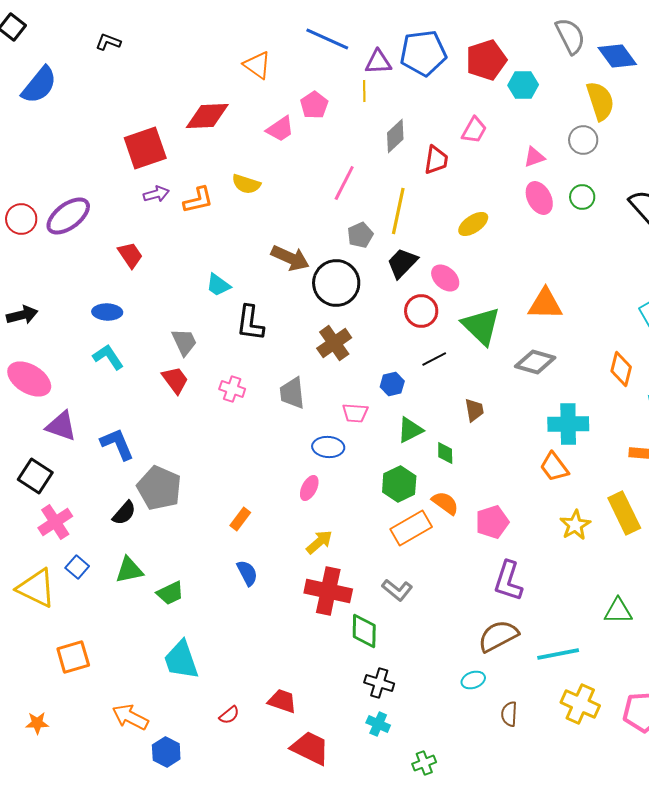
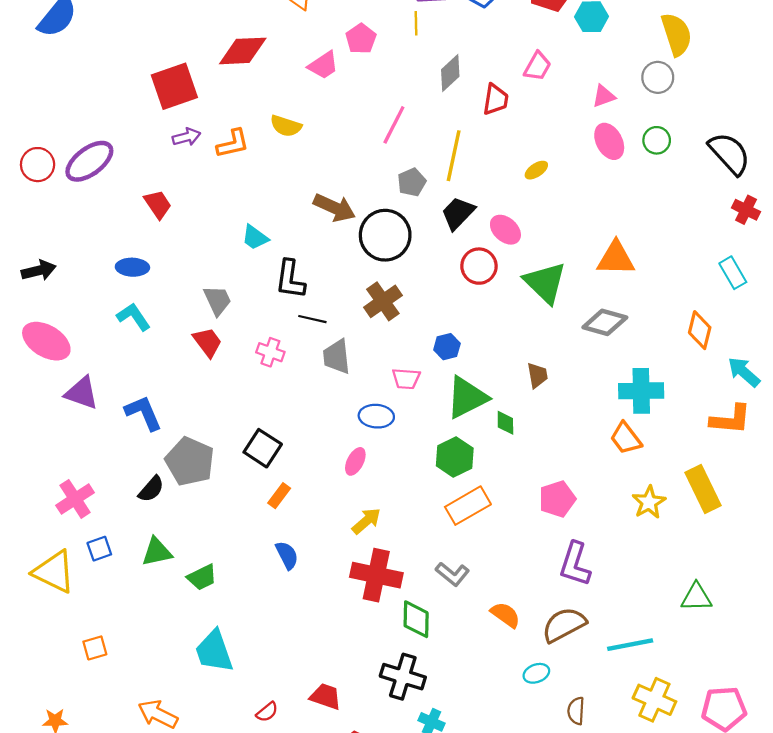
yellow ellipse: (473, 224) -> (536, 170), size x0.7
black line: (434, 359) -> (312, 319), moved, turned 40
green triangle: (410, 430) -> (467, 397), size x1.5
black square: (35, 476) -> (263, 448), moved
orange semicircle: (445, 503) -> (505, 615), moved
blue square: (77, 567) -> (99, 549), turned 30
orange square: (73, 657) -> (95, 648), size x0.7
black cross: (379, 683) -> (403, 677), moved, size x1.4

